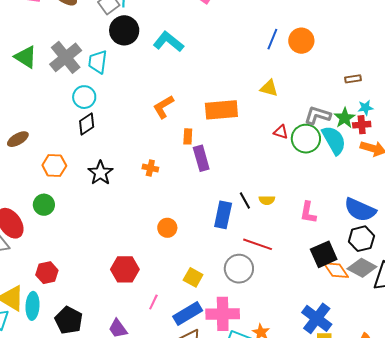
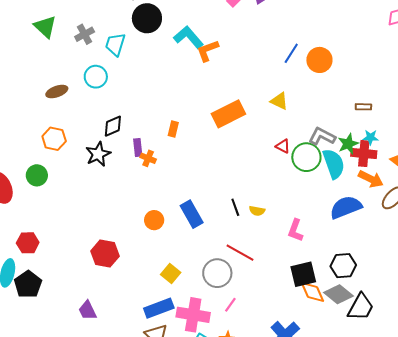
gray cross: (66, 57) -> (85, 34), size x0.6
orange L-shape: (163, 107) -> (208, 51), moved
orange rectangle: (221, 110) -> (228, 114), turned -32
black diamond: (87, 124) -> (113, 126), moved
red cross: (362, 125) -> (364, 153), size x1.4
orange rectangle: (188, 136) -> (173, 129), moved
brown ellipse: (18, 139) -> (57, 92), moved
purple rectangle: (201, 158) -> (138, 147), moved, size x0.7
blue semicircle: (360, 210) -> (346, 207), moved, turned 124
blue rectangle: (223, 215) -> (192, 214), moved, turned -52
pink line: (153, 302) -> (230, 305), moved
black pentagon: (69, 320) -> (28, 284), moved

